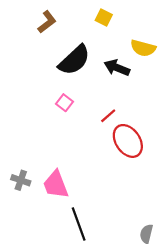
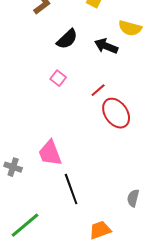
black semicircle: (74, 60) -> (67, 39), size x0.7
gray cross: (21, 180) -> (13, 167), moved

